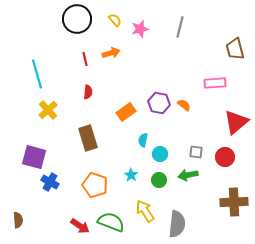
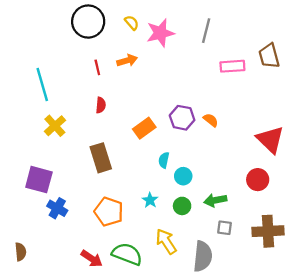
pink star: (140, 29) -> (160, 33), size x1.4
pink rectangle: (215, 83) -> (232, 66), moved
red triangle: (236, 122) -> (270, 140), turned -36
gray square: (196, 152) -> (224, 228), moved

